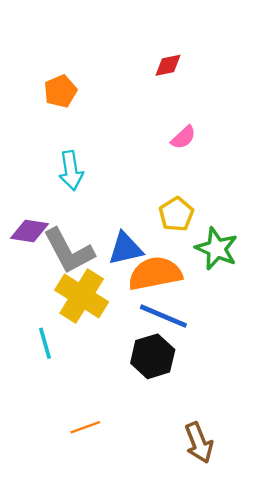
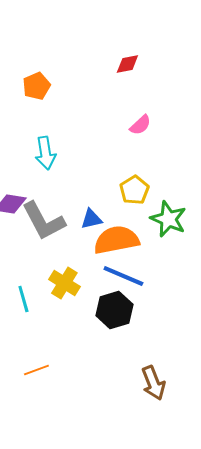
blue triangle: (125, 249) -> (91, 219), size x0.7
yellow cross: (82, 296) -> (64, 283), moved, size x0.7
orange line: (85, 427) -> (36, 370), moved

